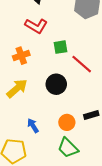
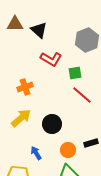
red L-shape: (36, 26) -> (51, 59), moved
green square: (60, 47) -> (75, 73), moved
black circle: (56, 84) -> (52, 124), moved

